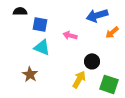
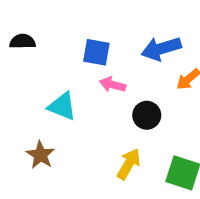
blue square: (40, 24) -> (96, 52), moved
black circle: (92, 61) -> (147, 115), moved

